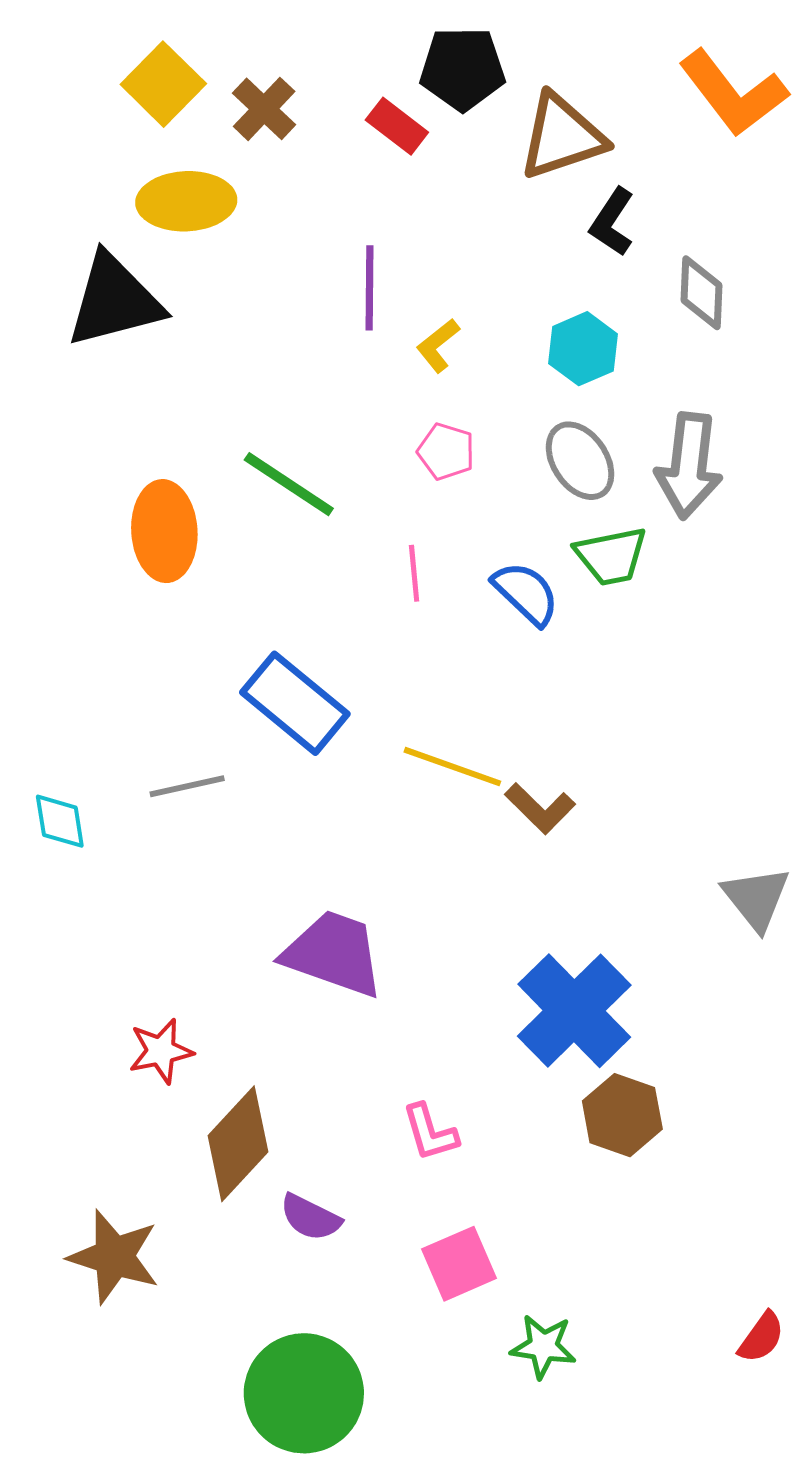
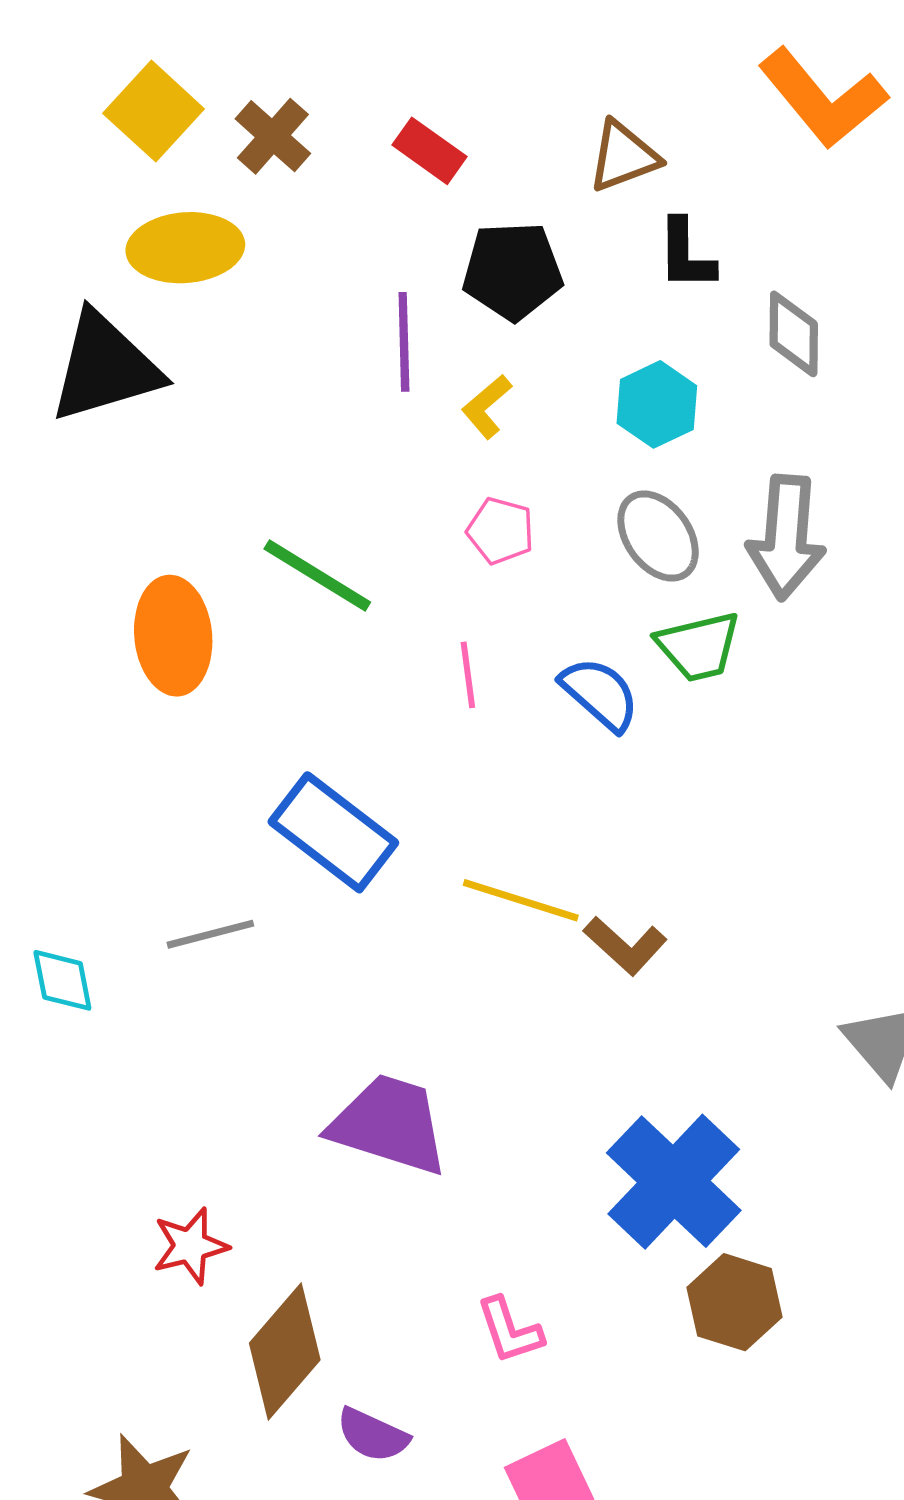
black pentagon: (462, 69) -> (512, 271), moved
brown triangle: (562, 137) -> (623, 156), size x0.7
black L-shape: (612, 222) -> (686, 255), turned -32

